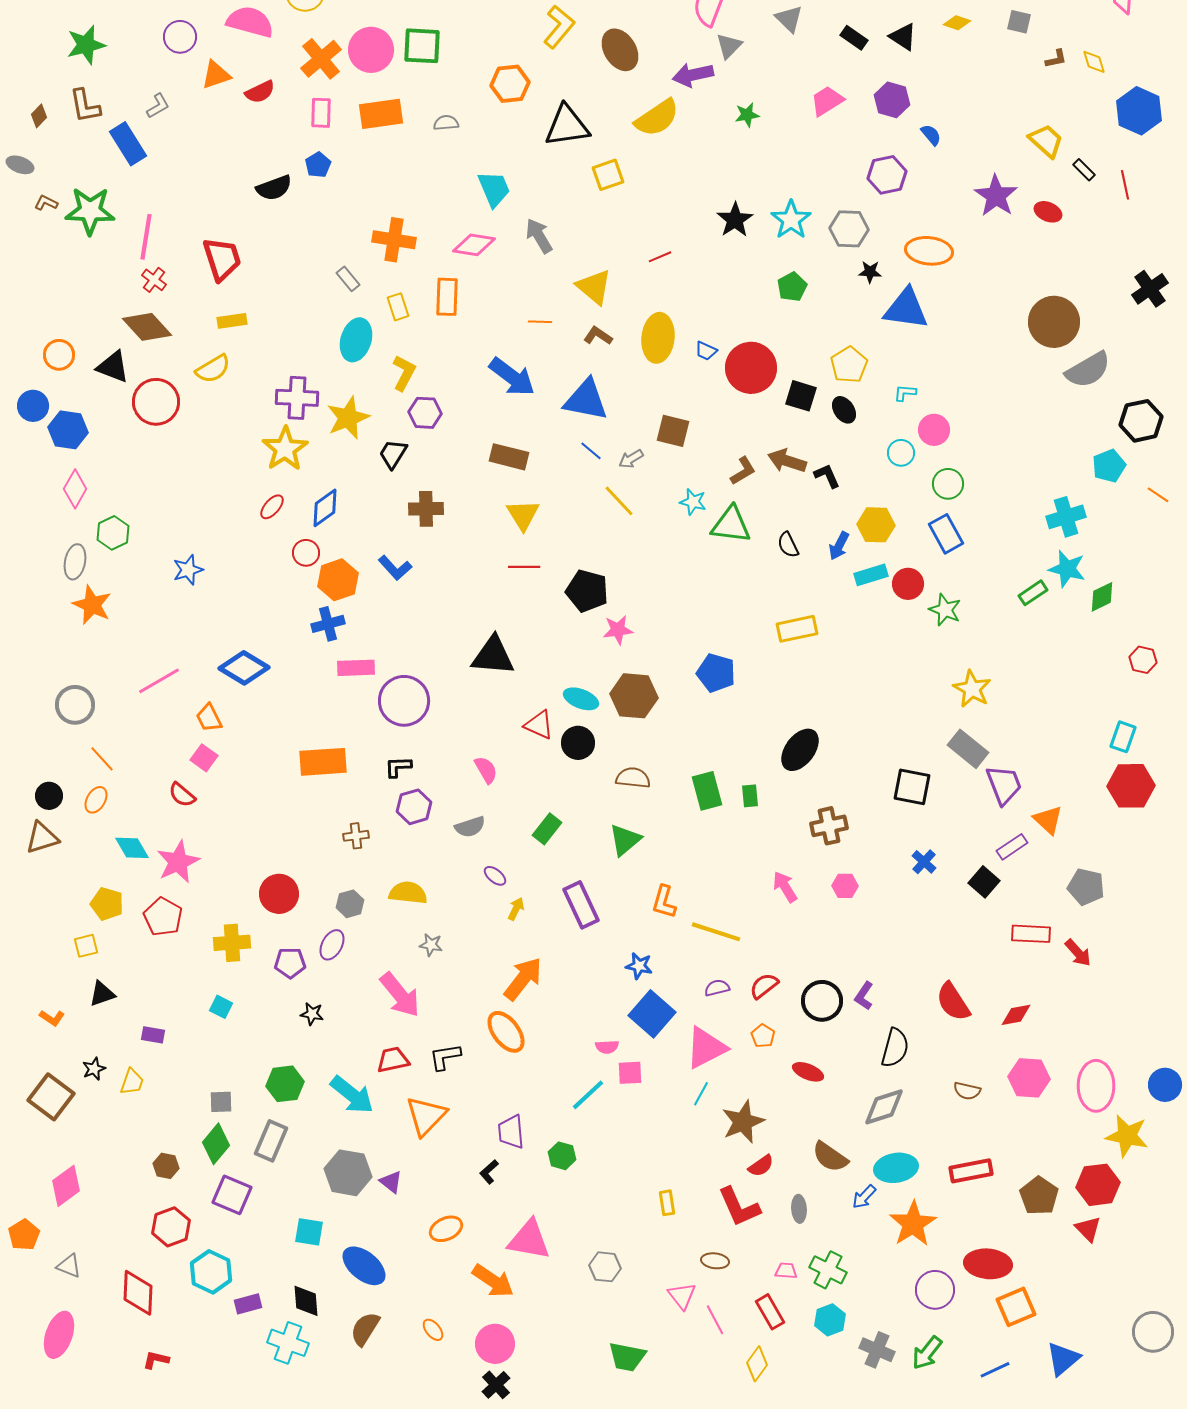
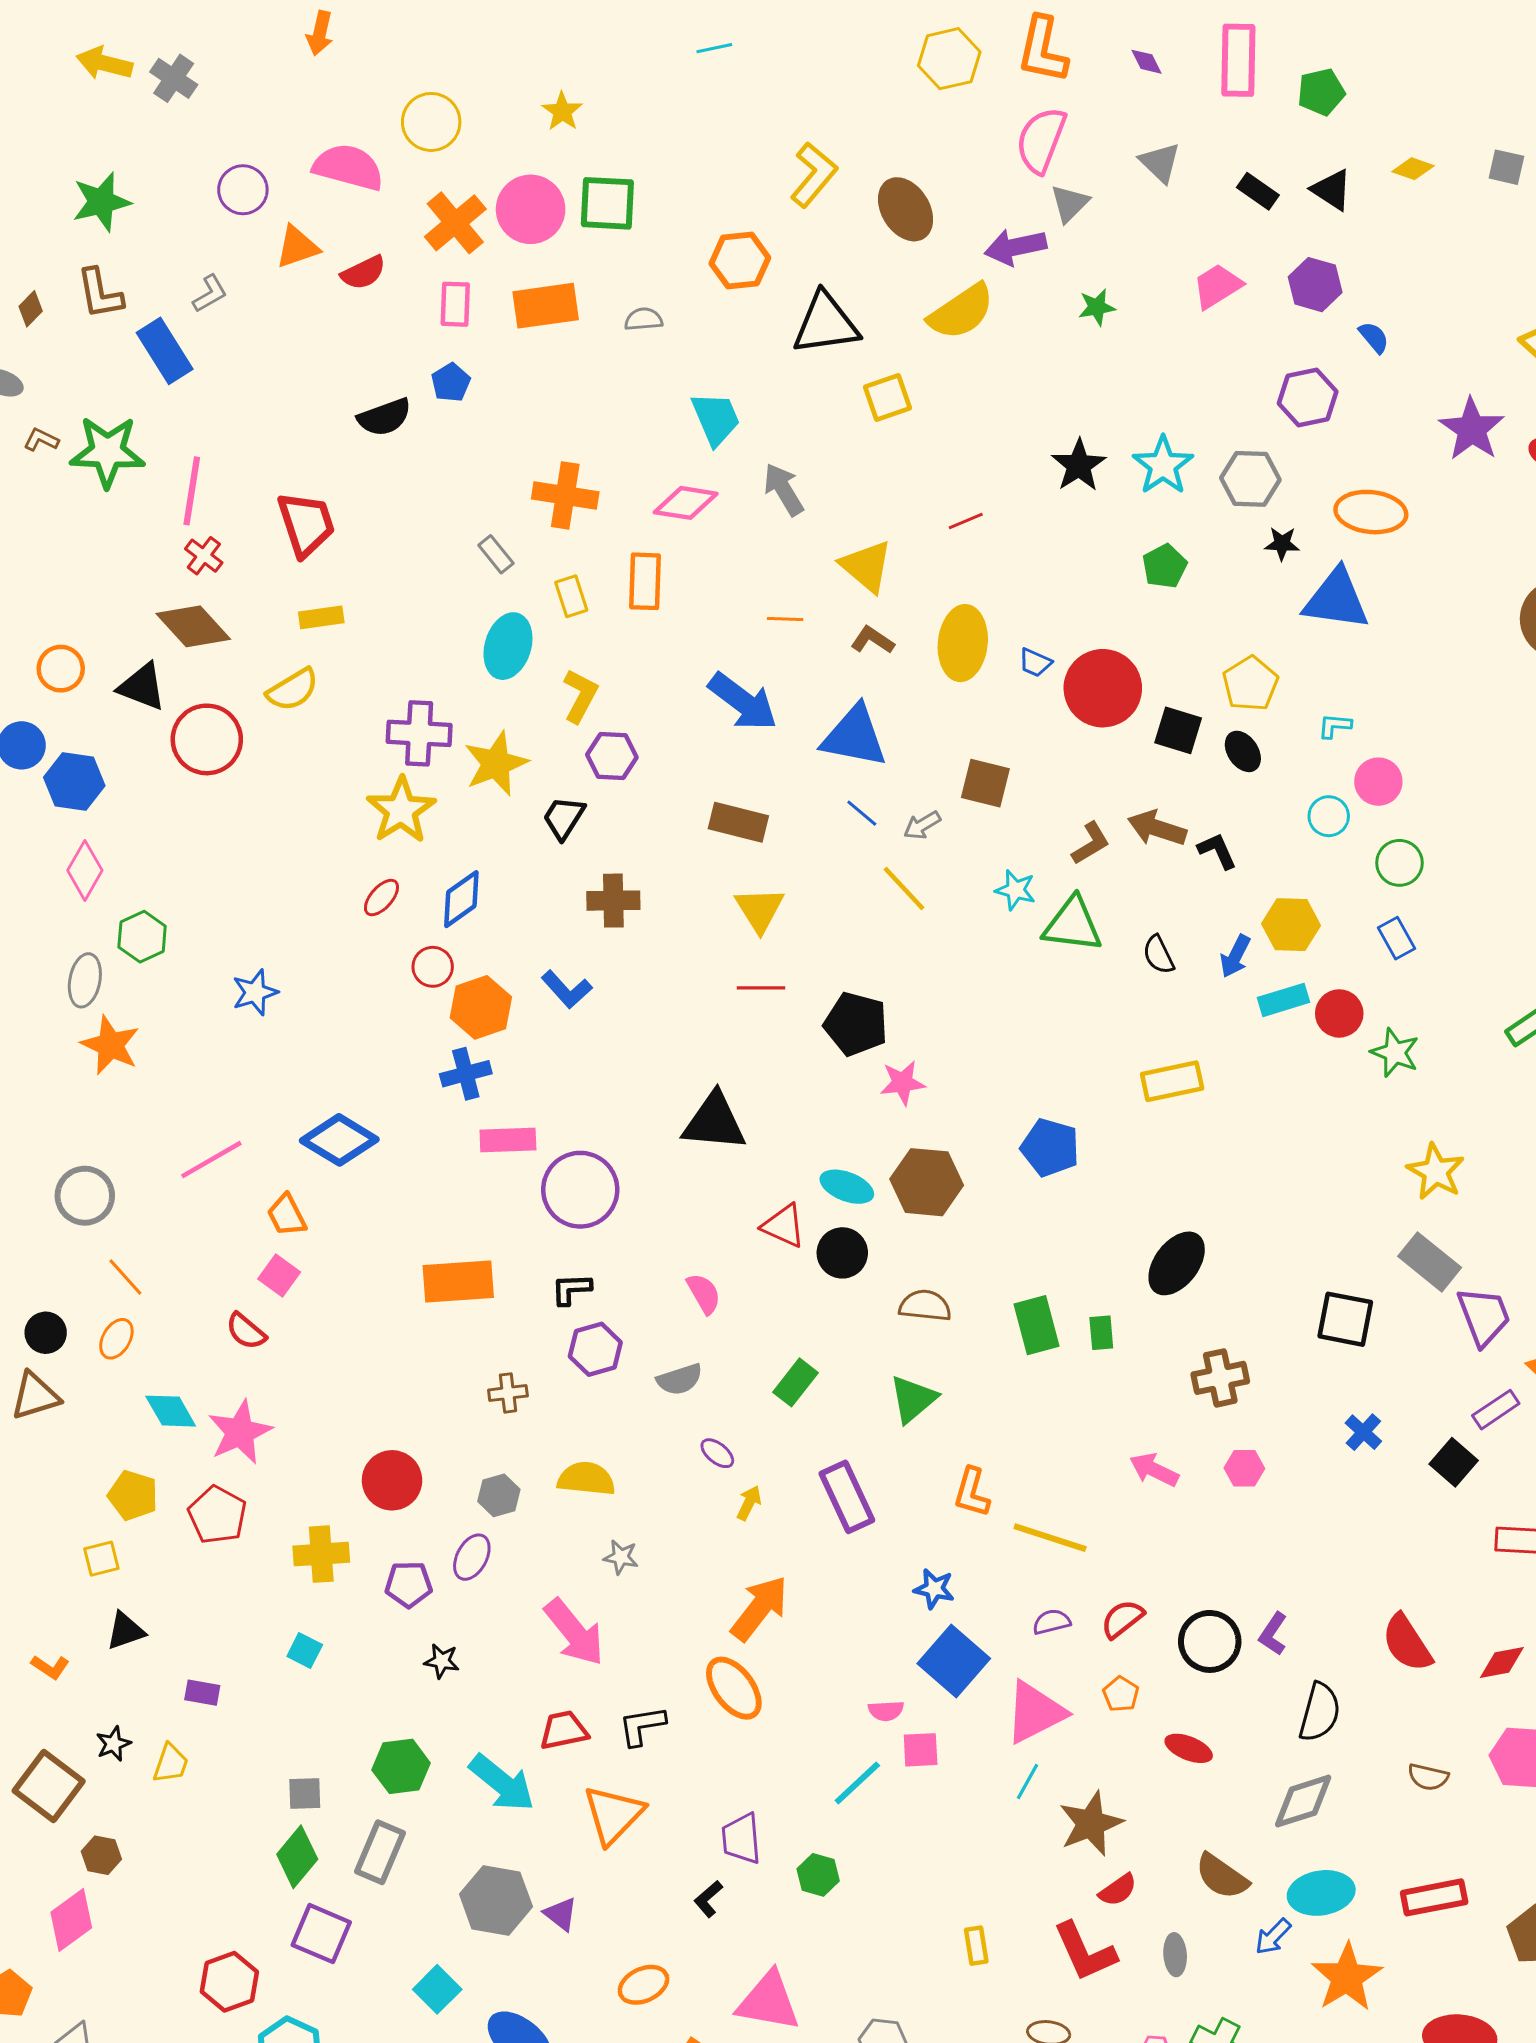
blue rectangle: (946, 534) -> (1396, 938), size x0.7
pink arrow: (785, 887) -> (1154, 1470), turned -32
brown hexagon: (166, 1166) -> (101, 1855), moved
cyan square: (309, 1232) -> (437, 1989), turned 36

